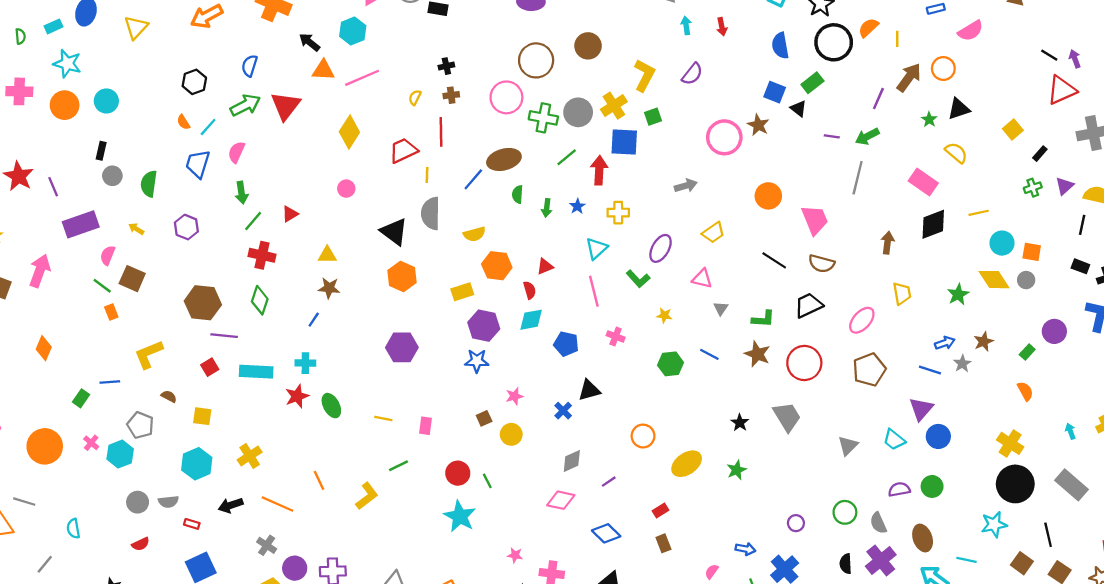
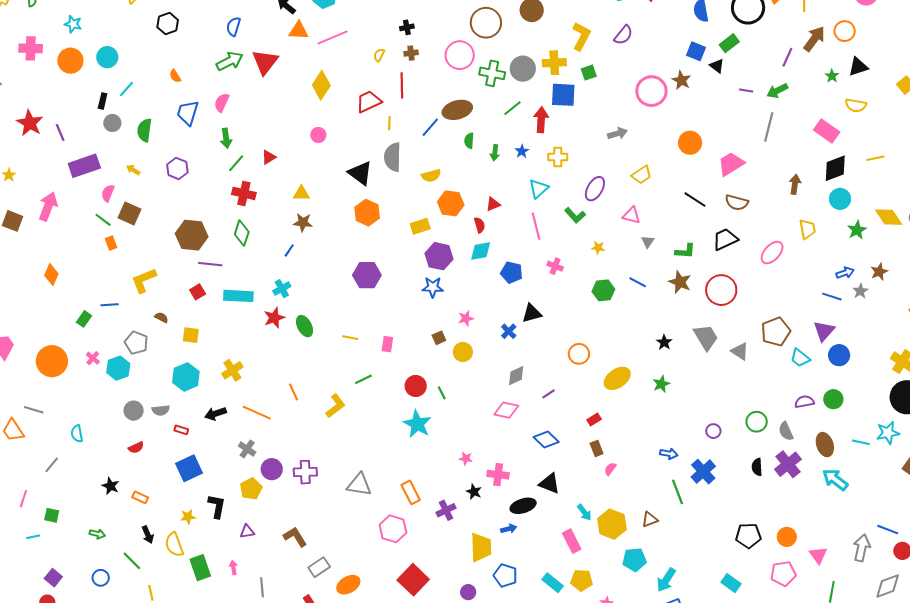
cyan star: (67, 64) -> (73, 24), size x0.7
black hexagon: (194, 82) -> (168, 24), moved
yellow cross: (614, 106) -> (554, 63), turned 30
cyan line: (208, 127) -> (126, 89), moved
yellow semicircle: (956, 153) -> (856, 105), turned 150
pink trapezoid: (815, 220) -> (731, 164), turned -100
cyan circle: (1002, 243) -> (840, 199), moved
cyan cross: (305, 363) -> (282, 289), turned -30
brown pentagon: (869, 370) -> (776, 332), moved
gray triangle: (848, 446) -> (740, 351), moved, turned -42
cyan line: (967, 560) -> (861, 442), moved
pink semicircle: (712, 572) -> (610, 469), moved

